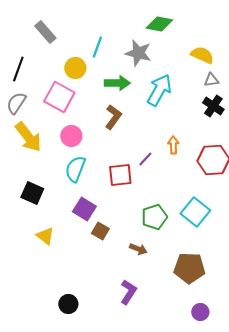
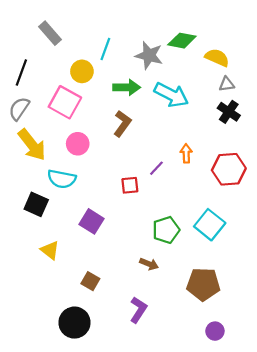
green diamond: (159, 24) -> (182, 41), moved
cyan arrow: (159, 90) -> (171, 95), turned 88
cyan semicircle: (75, 169) -> (62, 179), moved, turned -100
red square: (120, 175) -> (130, 185), size x0.7
brown square: (100, 231) -> (90, 281), moved
black circle: (68, 304) -> (74, 323), size x1.5

